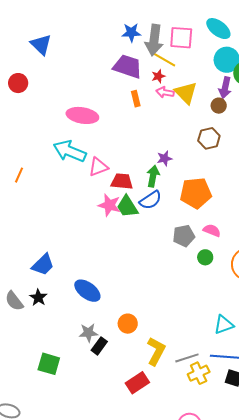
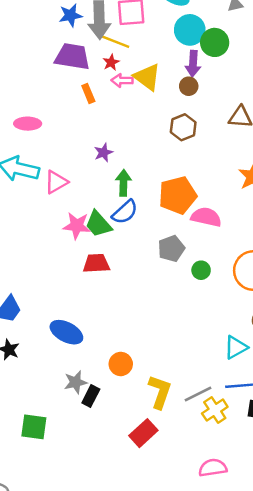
pink ellipse: (82, 115) -> (28, 124), size x0.7
purple star: (164, 158) -> (104, 153), moved
red trapezoid: (122, 181) -> (96, 263), moved
pink semicircle: (212, 230) -> (206, 217), moved, size x1.4

